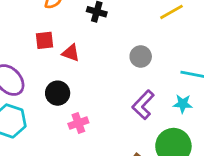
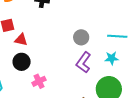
red triangle: (71, 53) -> (21, 40), moved
gray circle: (141, 57) -> (81, 37), moved

